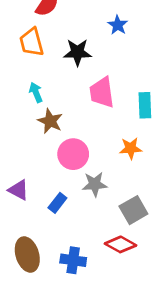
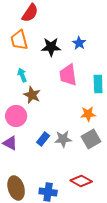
blue star: (118, 25) -> (79, 43), moved
pink circle: (73, 154) -> (16, 116), moved
blue rectangle: (57, 203) -> (43, 139), moved
gray square: (133, 210) -> (91, 139), moved

